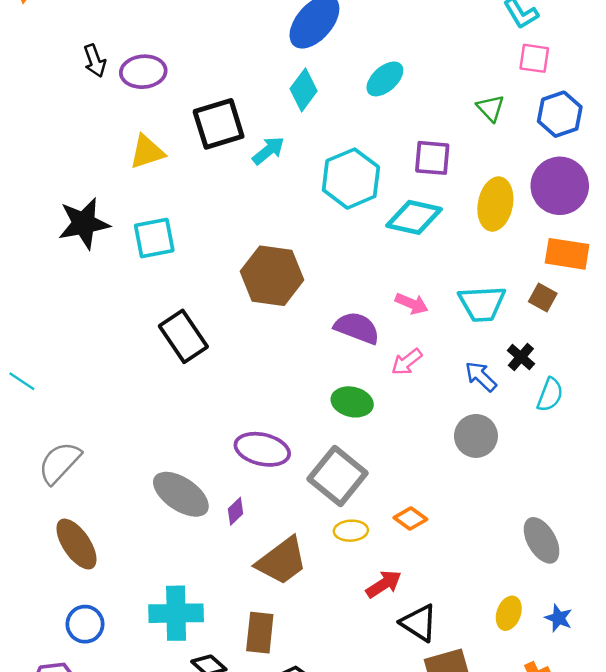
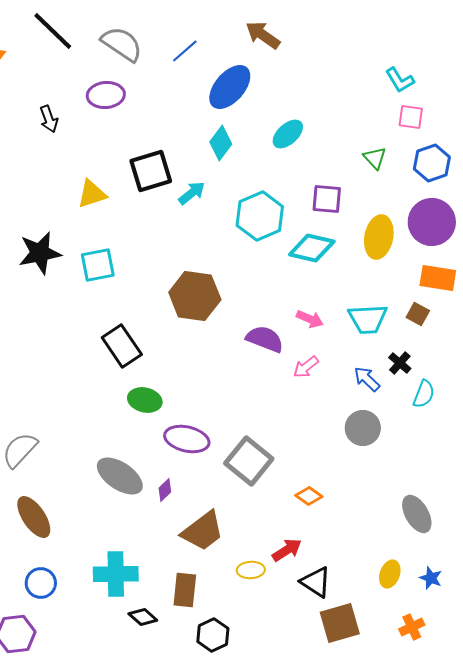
purple ellipse: (143, 72) -> (106, 95), moved
green ellipse: (352, 402) -> (145, 400), moved
yellow ellipse: (351, 531) -> (251, 570), moved

